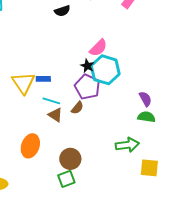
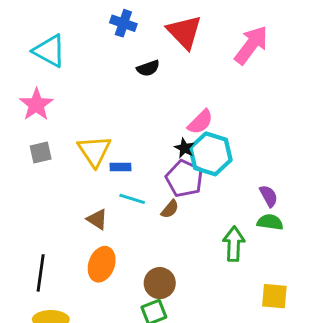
yellow triangle: (23, 83) -> (94, 151), moved
brown triangle: (55, 115) -> (97, 219), moved
green arrow: (127, 145) -> (234, 244), moved, turned -80

